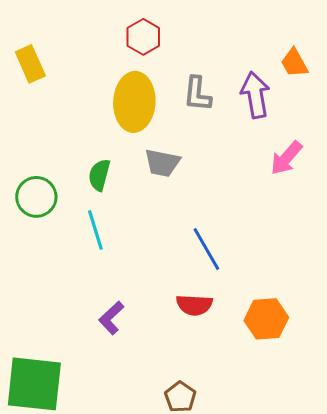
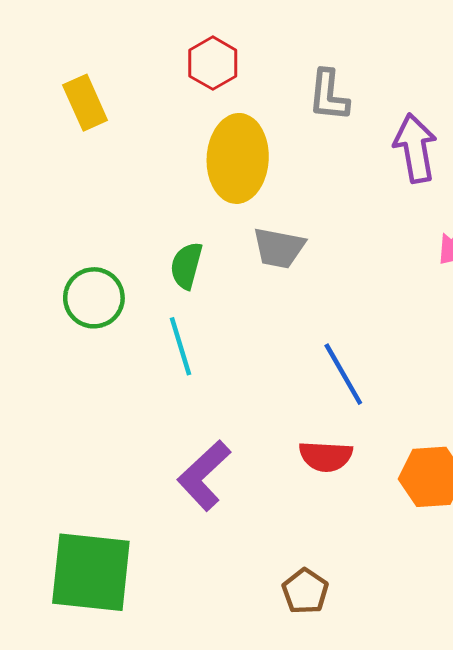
red hexagon: (143, 37) -> (213, 63), moved
gray L-shape: (197, 94) -> (329, 95), moved
purple L-shape: (111, 318) -> (204, 475), size x1.4

